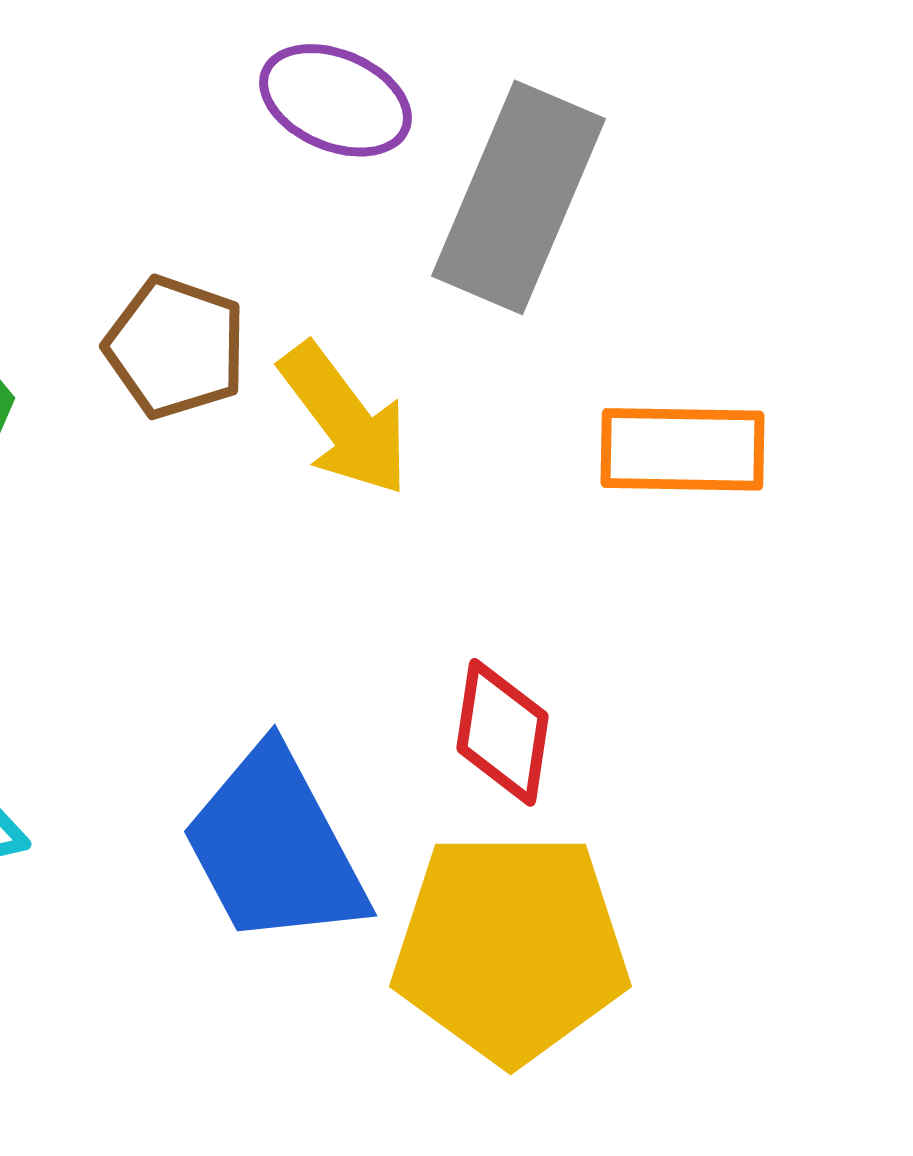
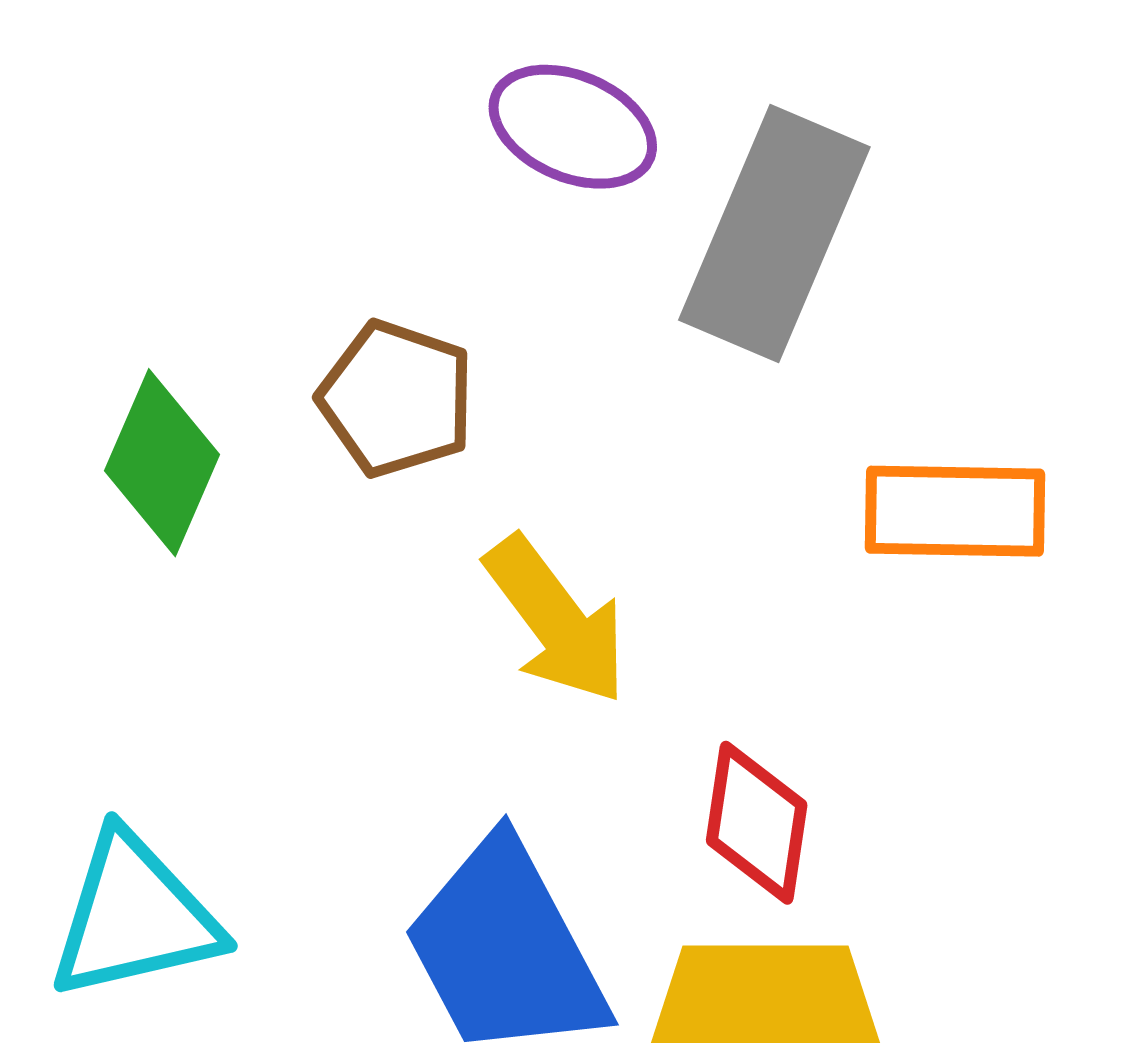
yellow arrow: (344, 419) -> (556, 620), moved

